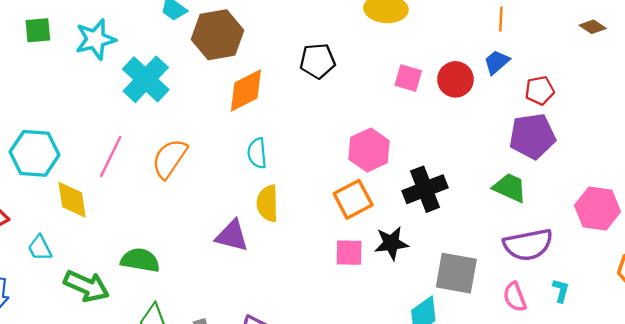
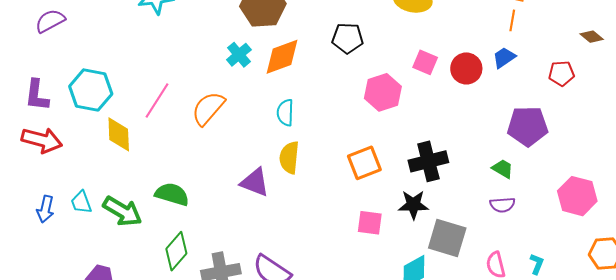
cyan cross: (146, 79) -> (239, 55), moved, size x0.6
red pentagon: (540, 90) -> (561, 73), moved
pink hexagon: (369, 150) -> (383, 92), moved
green trapezoid: (510, 188) -> (503, 169), size x0.7
black star: (391, 243) -> (413, 205), moved
purple semicircle: (528, 245) -> (502, 205), moved, size x0.6
cyan trapezoid: (40, 248) -> (81, 202), moved
pink square: (349, 253) -> (370, 223), moved

